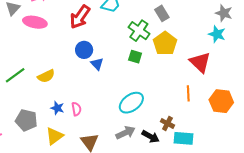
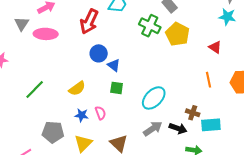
green square: (135, 57) -> (117, 88), moved
red triangle: (200, 62) -> (215, 47), size x0.6
yellow semicircle: (46, 76) -> (77, 88), moved

